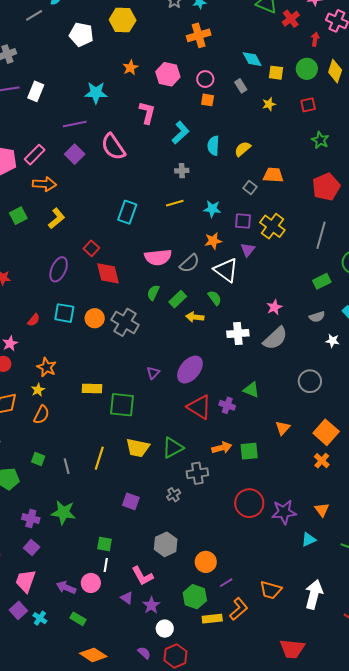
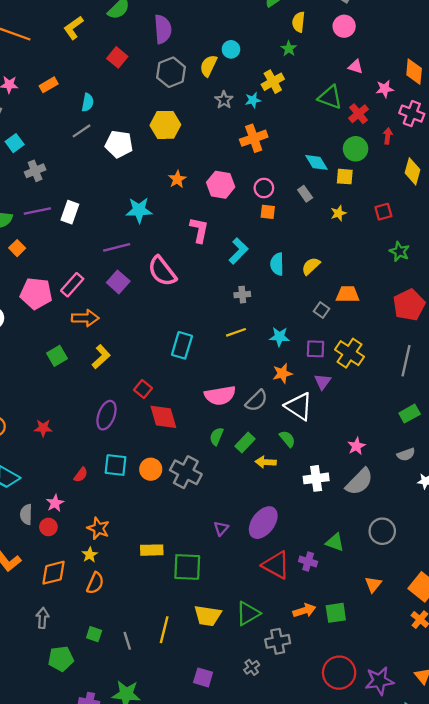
gray line: (34, 15) -> (82, 131), moved
green circle: (307, 69) -> (356, 149), moved
gray circle: (310, 381) -> (382, 531), moved

